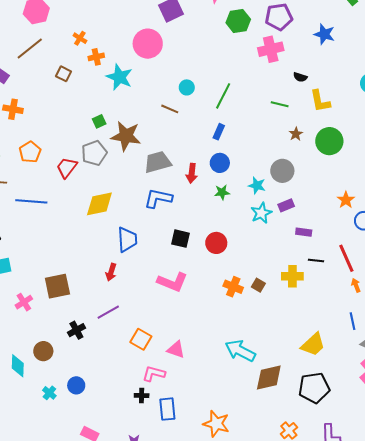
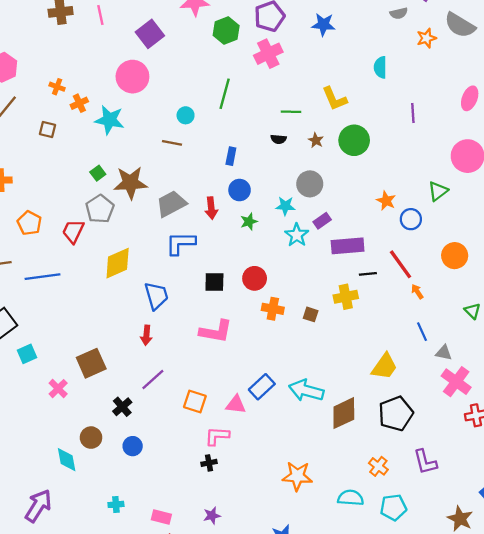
black semicircle: (300, 77) -> (279, 139), moved
green line: (223, 96) -> (225, 94), moved
purple rectangle: (304, 232) -> (348, 246), size x1.8
orange cross: (233, 287) -> (273, 309), moved
blue circle: (76, 385) -> (133, 446), moved
cyan cross: (49, 393) -> (116, 504), moved, turned -32
blue rectangle: (167, 409) -> (262, 387), moved, turned 65

